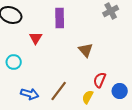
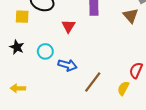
brown triangle: (86, 50) -> (131, 16), moved
blue arrow: (30, 94) -> (67, 65), moved

